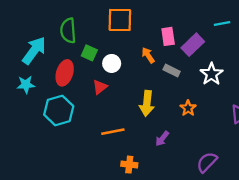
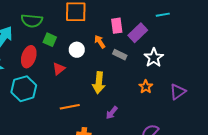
green semicircle: (68, 31) -> (32, 21), turned -80
white circle: (112, 63) -> (77, 50), moved
orange star: (188, 108) -> (146, 87), moved

